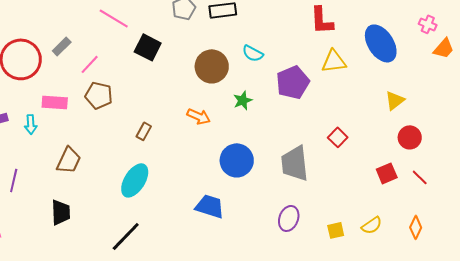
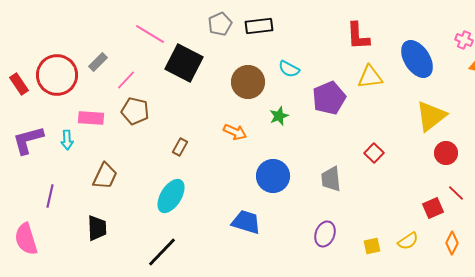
black square: (148, 47) -> (184, 63), size x1.4
yellow triangle: (395, 100) -> (431, 116), size x1.6
gray trapezoid: (295, 163) -> (331, 179), size x0.7
red square: (387, 173) -> (433, 208), moved

